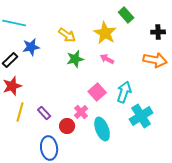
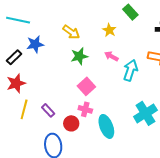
yellow star: (105, 33) -> (109, 30), size x0.6
pink square: (97, 92) -> (86, 86), moved
cyan arrow: (124, 92) -> (130, 70), moved
pink cross: (81, 112) -> (85, 109), turned -32

